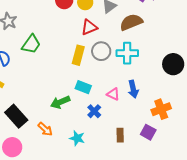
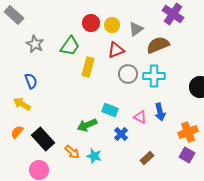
green trapezoid: (31, 44) -> (70, 46), moved
yellow rectangle: (78, 55) -> (88, 67), moved
purple square: (148, 132) -> (187, 155), moved
brown rectangle: (120, 135) -> (147, 158), turned 48
cyan star: (77, 138) -> (94, 156), moved

